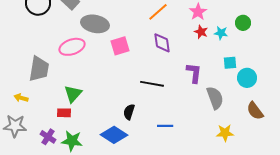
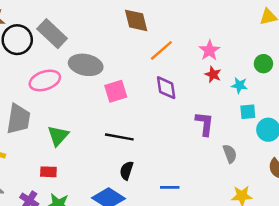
cyan star: (221, 33) -> (239, 85), moved
pink ellipse: (72, 47) -> (45, 80), moved
black line: (152, 84) -> (119, 137), moved
green triangle: (73, 94) -> (58, 136), moved
gray semicircle: (215, 98) -> (230, 154), size x0.7

